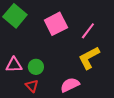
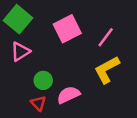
pink triangle: (14, 65) -> (20, 52), moved, turned -30
pink semicircle: (70, 85) -> (68, 95), moved

